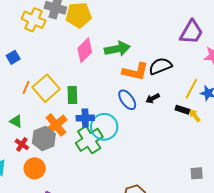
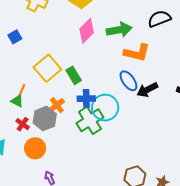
black semicircle: (160, 66) -> (159, 19), moved
orange line: (26, 87) -> (22, 91), moved
green rectangle: (72, 95) -> (74, 75), turned -30
black arrow: (153, 98) -> (147, 90), moved, size x1.5
orange cross: (56, 125) -> (57, 105), size x0.7

